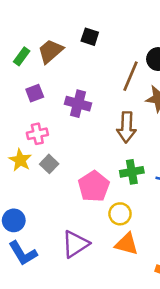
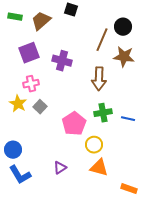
green rectangle: (22, 56) -> (15, 17), moved, turned 64
purple square: (35, 93) -> (29, 53), size x1.5
purple triangle: (75, 244) -> (60, 168), size x0.6

